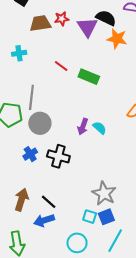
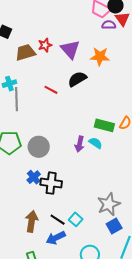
black semicircle: (106, 18) -> (77, 79), moved, turned -48
green rectangle: (89, 77) -> (104, 125), moved
gray line: (31, 97) -> (16, 99), moved
black cross: (58, 156) -> (51, 183), moved
gray star: (104, 193) -> (109, 204), turned 30
cyan square: (90, 217) -> (76, 219), moved, turned 32

